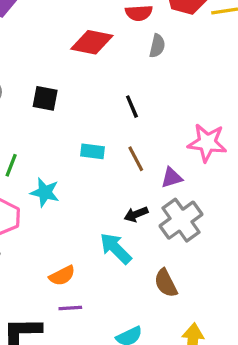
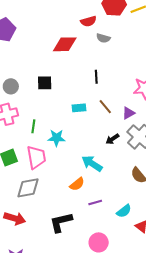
gray semicircle: (157, 46) -> (103, 38), turned 104
black line: (132, 107) -> (96, 77), turned 32
cyan arrow: (116, 248) -> (92, 164), moved
purple line: (70, 308) -> (95, 202), moved

